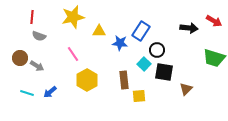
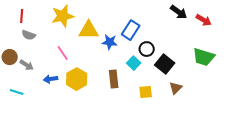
black arrow: (189, 28) -> (179, 12), moved, turned 30
yellow triangle: (99, 31) -> (89, 30), size x1.5
black square: (164, 72) -> (165, 64), moved, turned 30
blue arrow: (50, 92) -> (51, 79), moved, turned 32
yellow square: (139, 96) -> (146, 92), moved

